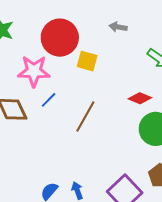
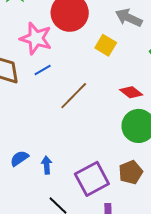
gray arrow: (118, 27) -> (129, 18), size x1.5
yellow square: (87, 61) -> (106, 45), moved

